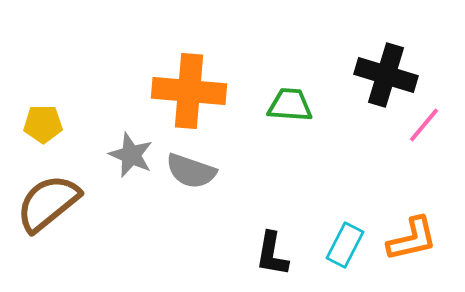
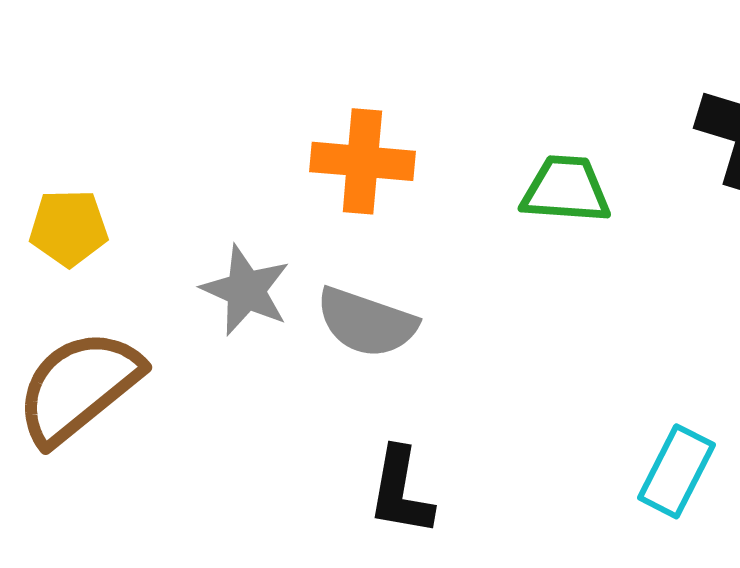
orange cross: (189, 91) -> (362, 161), size x0.7
black L-shape: (272, 254) -> (401, 491), moved

